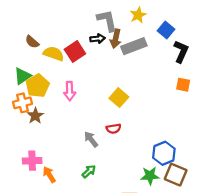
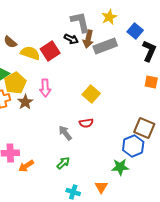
black arrow: (97, 39) -> (71, 39), turned 32
brown star: (35, 116) -> (25, 102), moved
orange arrow: (49, 175) -> (26, 166), turned -91
brown square: (176, 175) -> (144, 128), moved

